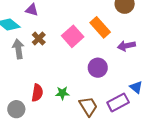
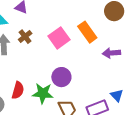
purple circle: (98, 68) -> (61, 77), moved
green star: (62, 93) -> (43, 93), size x1.5

